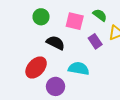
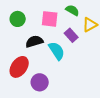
black semicircle: (56, 43) -> (34, 41), turned -36
cyan semicircle: (79, 68) -> (57, 51), moved, turned 54

